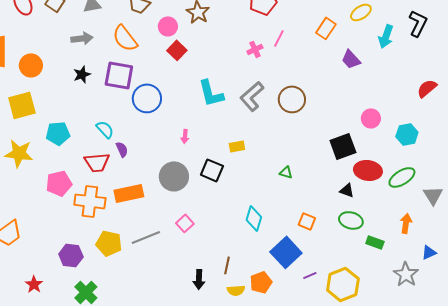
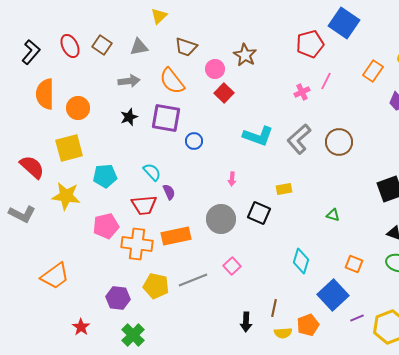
cyan L-shape: (211, 93) -> (258, 136), turned -56
blue circle: (147, 98) -> (194, 141), size x0.6

